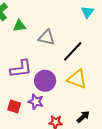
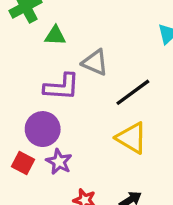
purple L-shape: (21, 69) -> (62, 87), moved
purple circle: (45, 81) -> (43, 129), moved

